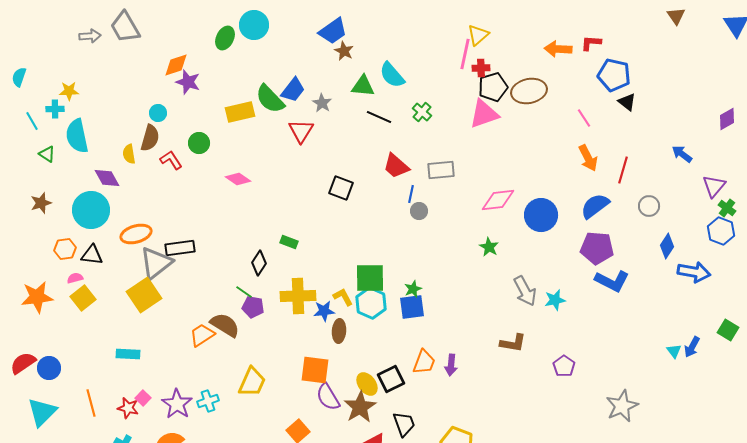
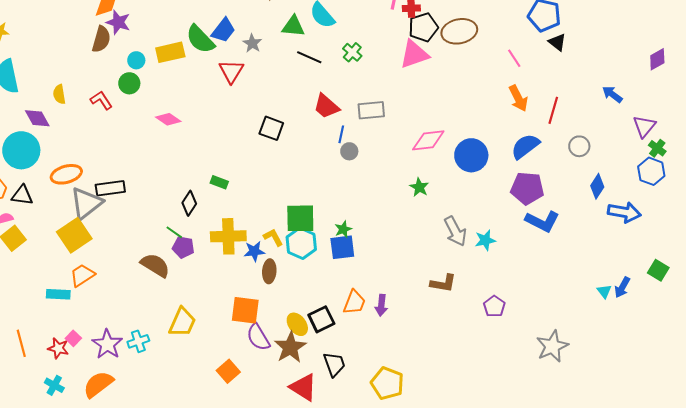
cyan circle: (158, 113) -> (136, 60), moved
brown semicircle: (150, 138) -> (101, 39), moved
orange trapezoid: (202, 335) -> (82, 275), moved

